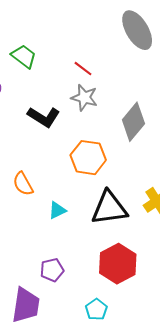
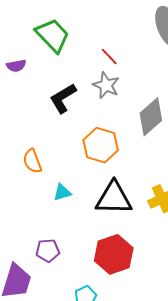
green trapezoid: (24, 56) -> (53, 35), size x1.4
black L-shape: (44, 117) -> (63, 98), turned 108

